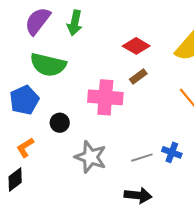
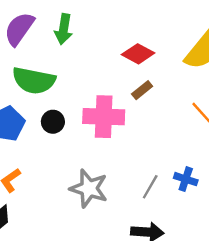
black circle: (60, 123) -> (53, 122), moved
gray line: (142, 158) -> (150, 187), turned -40

